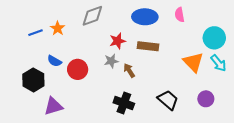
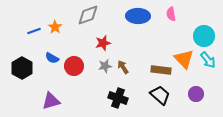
red star: (118, 41) -> (103, 43), moved
brown rectangle: (148, 46) -> (161, 70), moved
gray star: (111, 61) -> (105, 66), moved
black hexagon: (33, 80) -> (22, 68), moved

